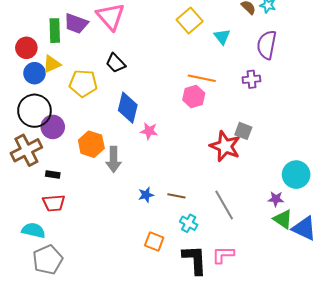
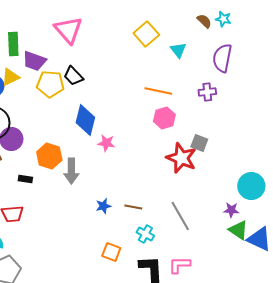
purple trapezoid: (76, 23) -> (34, 61), moved
yellow pentagon: (83, 83) -> (50, 84), moved
pink hexagon: (194, 96) -> (164, 118), moved
black rectangle: (53, 175) -> (25, 179), moved

